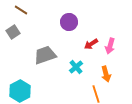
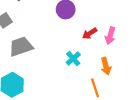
gray trapezoid: (45, 55) -> (21, 47), moved

